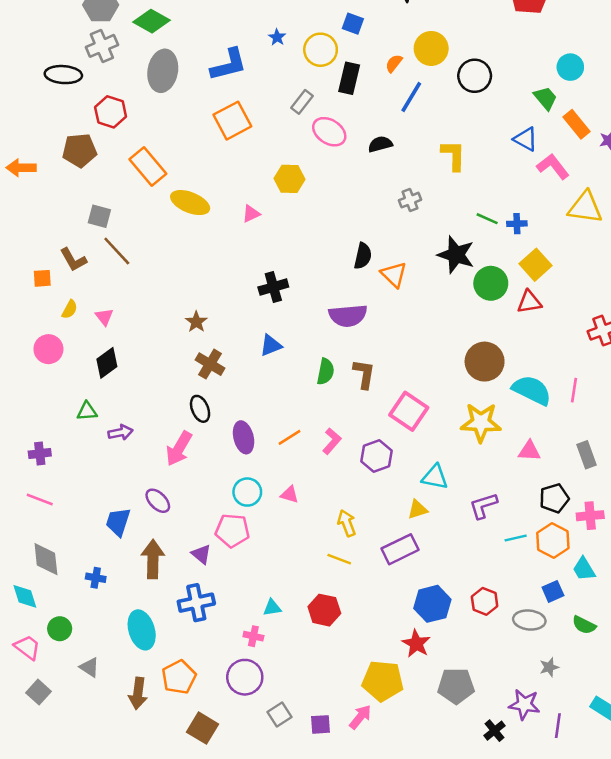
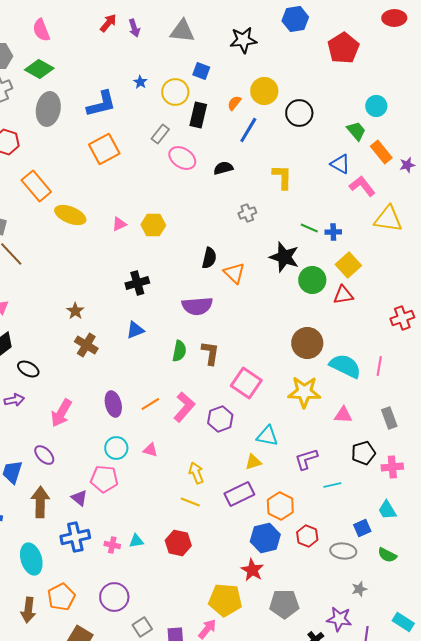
yellow hexagon: (289, 179) -> (153, 225), moved
black ellipse: (200, 409) -> (28, 369), moved, turned -40
pink L-shape: (332, 441) -> (184, 407), size x1.4
orange hexagon: (553, 540) -> (280, 506), moved
pink cross: (253, 636) -> (112, 545), moved

